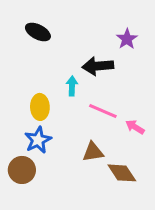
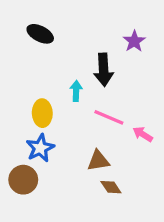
black arrow: (98, 66) -> (104, 70), turned -88
brown diamond: (122, 173) -> (111, 187), moved, size x0.7

